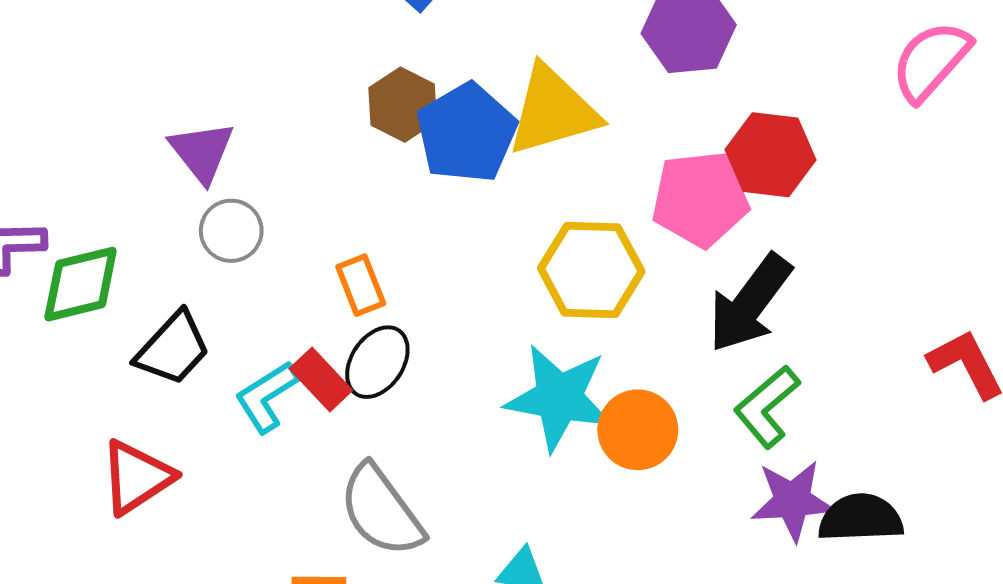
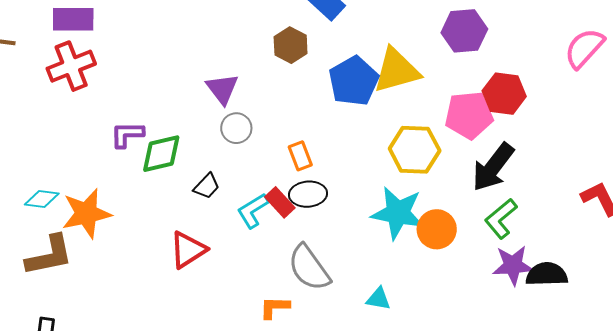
brown hexagon: (403, 105) -> (291, 45), moved
black trapezoid: (173, 349) -> (207, 186), size x0.7
black ellipse: (377, 362) -> (308, 194), turned 51

